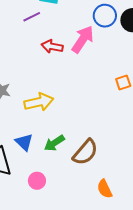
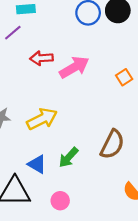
pink arrow: (83, 39) -> (74, 67), moved, turned 40
brown semicircle: (85, 152) -> (112, 144), moved

